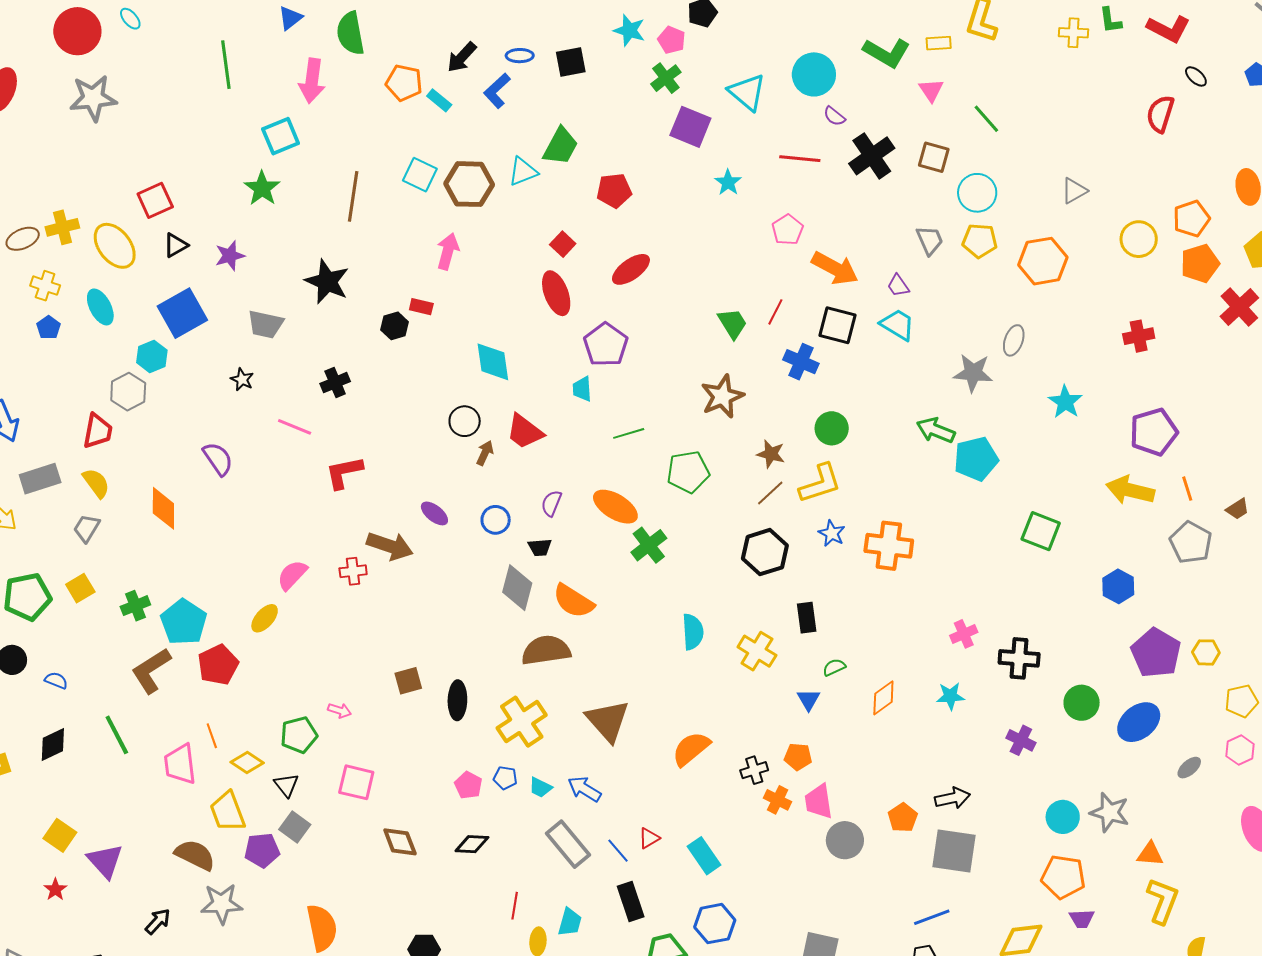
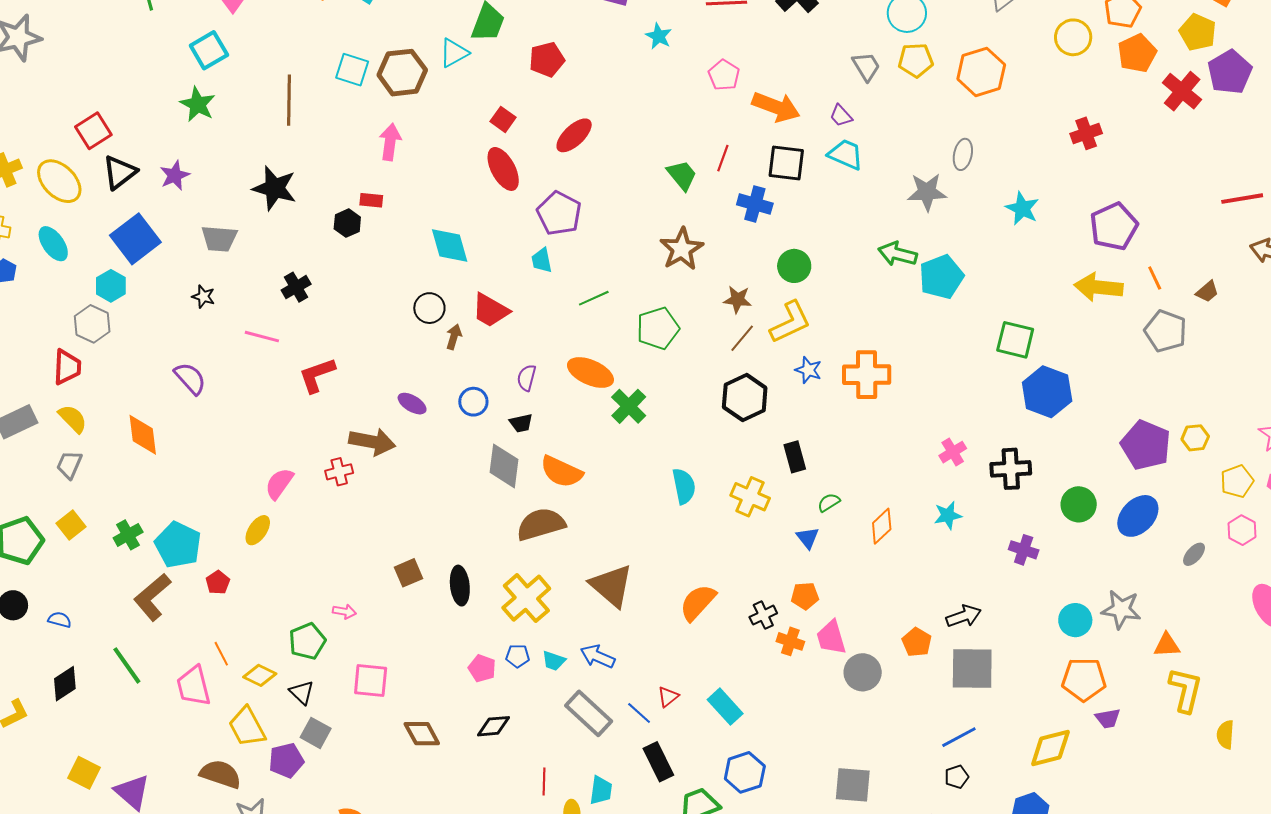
black triangle: (176, 245) -> (120, 172), size x1.4
blue hexagon: (1118, 586) -> (1047, 392), moved, size x1.5
red pentagon: (218, 665) -> (218, 582), size x0.6

